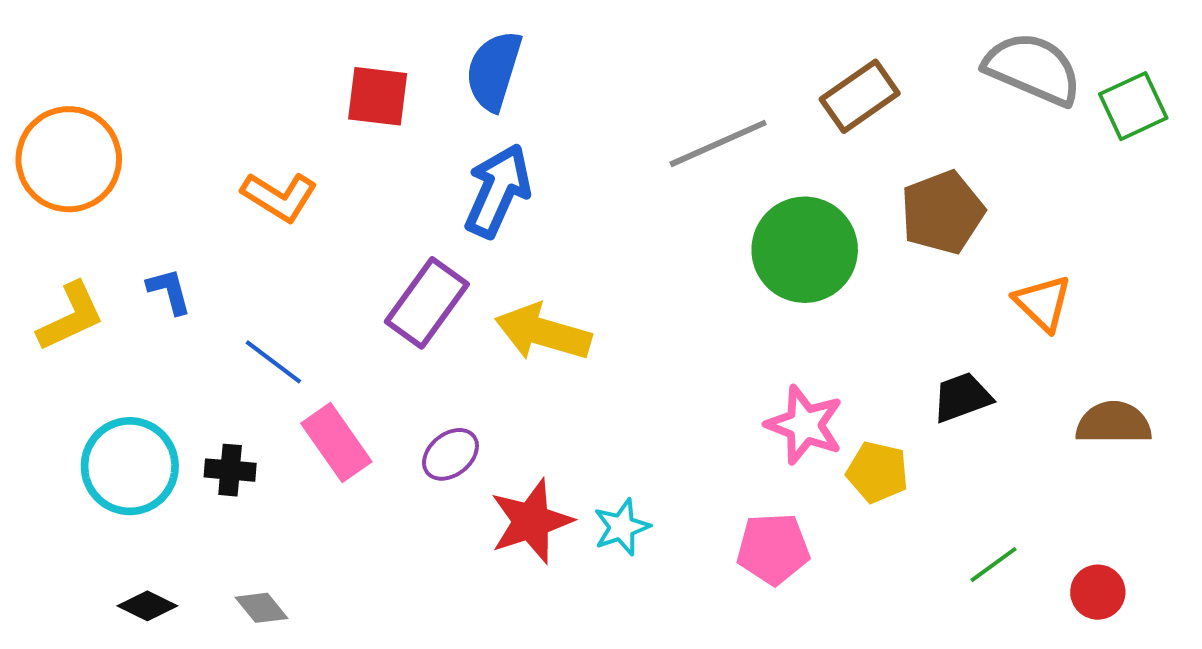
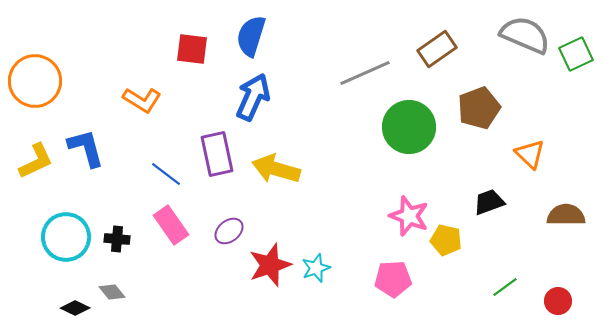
blue L-shape: (169, 291) -> (86, 148), size x1.6
purple rectangle: (427, 303) -> (217, 154), turned -48
blue line: (273, 362) -> (166, 174), moved
gray diamond: (262, 608) -> (112, 292), moved

